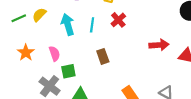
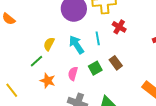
green line: (19, 18) -> (36, 61), moved
pink semicircle: (54, 54) -> (73, 74), turned -128
green square: (68, 71) -> (95, 68), moved

